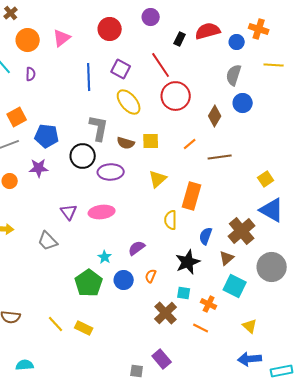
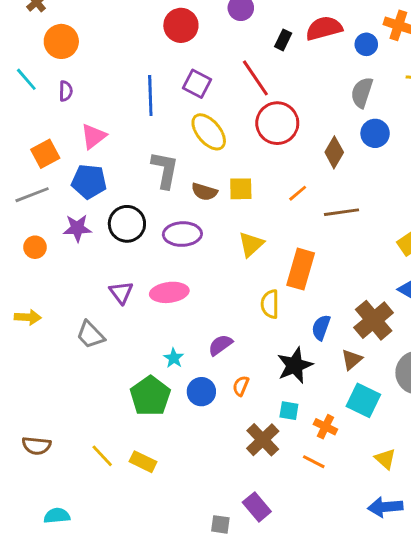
pink triangle: (62, 38) -> (93, 136), moved
black circle: (83, 156) -> (127, 224), moved

